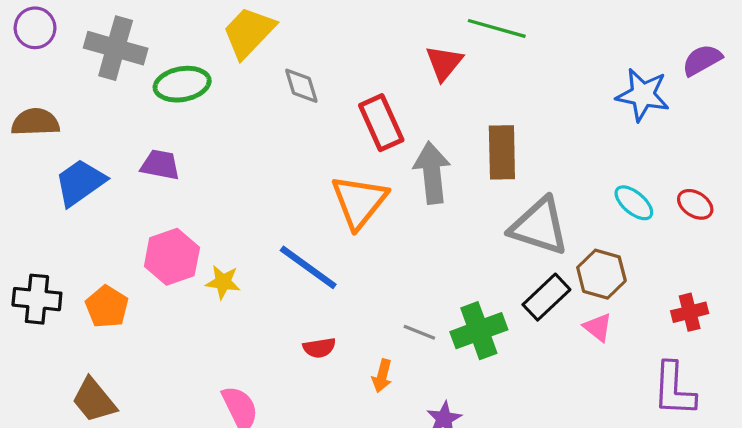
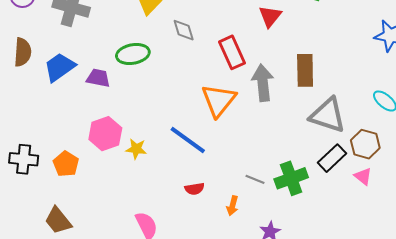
green ellipse: (182, 84) -> (133, 54), moved
brown semicircle: (35, 122) -> (23, 52), turned 96
blue trapezoid: (80, 182) -> (59, 67), moved

